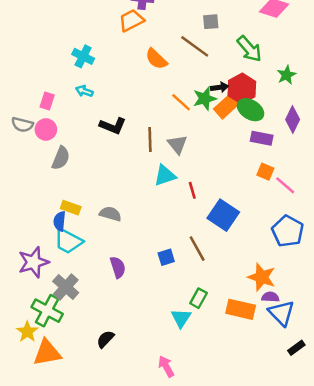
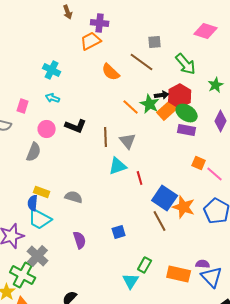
green star: (205, 99) -> (150, 104), turned -30
pink circle: (46, 130) -> (47, 129), moved
purple rectangle: (262, 138) -> (187, 130), moved
brown line: (197, 249) -> (160, 221), moved
orange star: (262, 277) -> (184, 207), moved

